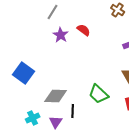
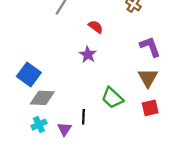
purple star: (61, 35) -> (88, 54), moved
gray diamond: (56, 96) -> (42, 98), moved

